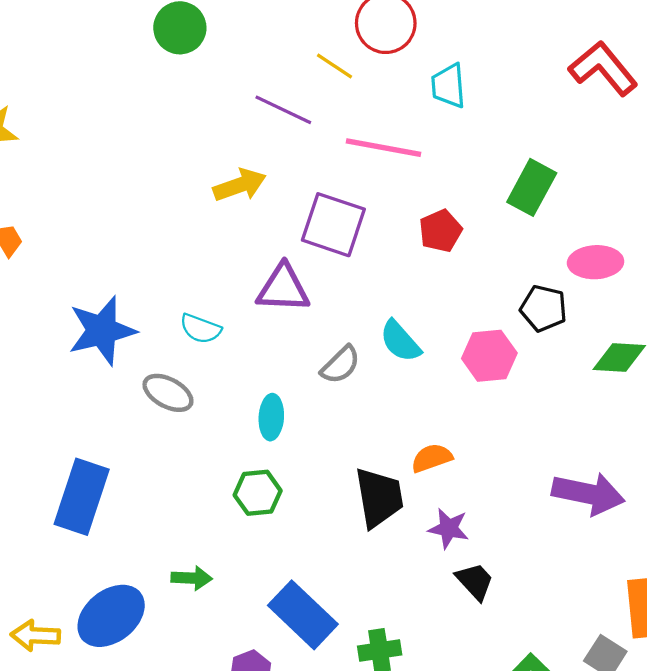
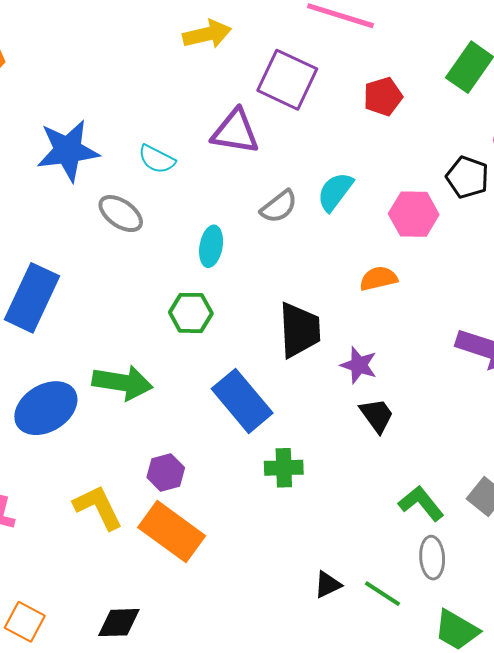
cyan semicircle: (400, 341) -> (335, 192), turned 72
orange semicircle: (432, 458) -> (378, 278), moved
green arrow: (192, 578) -> (122, 383), size x1.6
blue rectangle: (303, 615) -> (242, 401), moved

